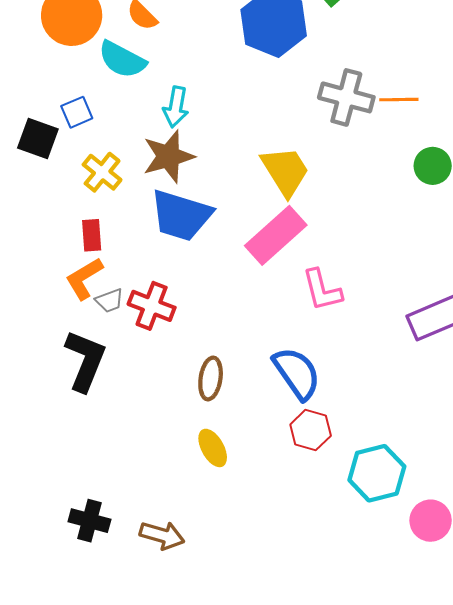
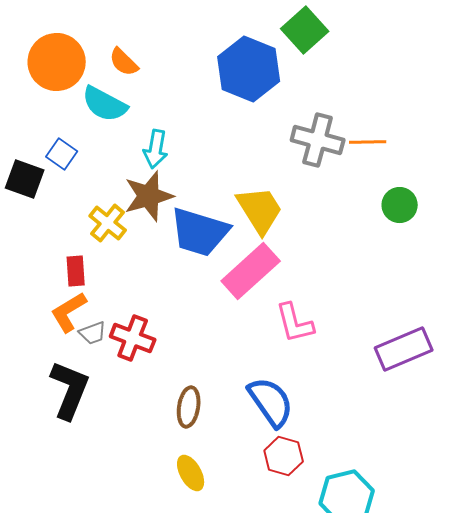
blue square: (77, 112) -> (62, 154), turned -32
yellow cross: (102, 172) -> (108, 223), moved
blue trapezoid: (181, 215) -> (200, 232), moved

